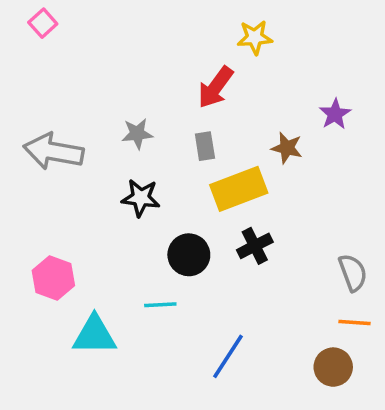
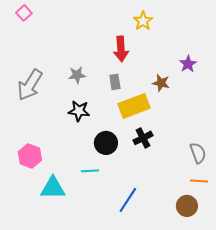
yellow star: (255, 37) -> (143, 21), turned -30
red arrow: (216, 87) -> (121, 49), turned -40
gray arrow: (53, 151) -> (30, 85), turned -68

